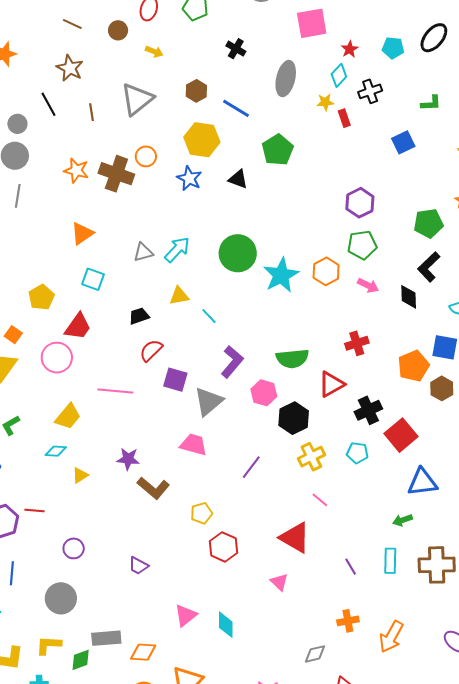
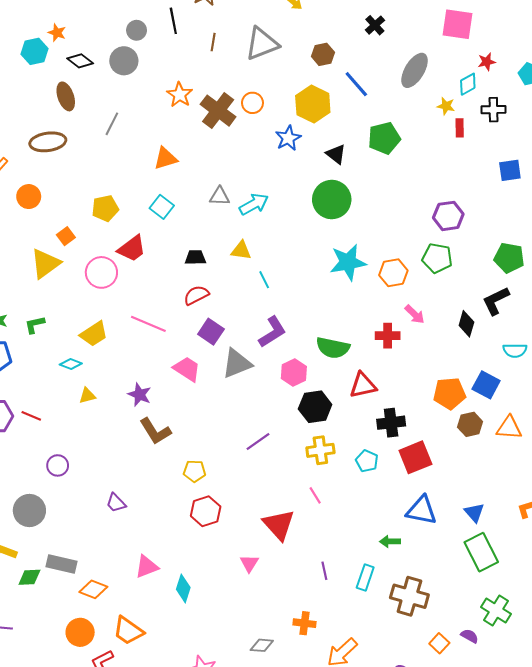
gray line: (18, 196) -> (112, 124), moved
green circle: (238, 253) -> (332, 200), moved
pink arrow: (368, 286) -> (415, 314), moved
red cross: (357, 343) -> (388, 336), moved
pink trapezoid: (194, 445) -> (187, 369), moved

